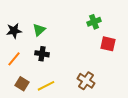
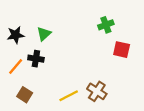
black cross: (42, 54) -> (36, 59), moved
yellow line: (46, 86) -> (69, 96), moved

